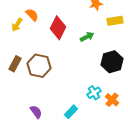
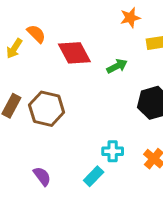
red diamond: (58, 28) -> (74, 53), turned -55
cyan cross: (94, 93) -> (113, 151), moved, turned 32

